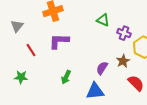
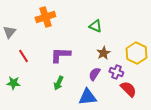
purple cross: (124, 33) -> (116, 72), moved
purple L-shape: (59, 41) -> (60, 55), moved
brown star: (123, 61) -> (103, 53), moved

